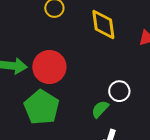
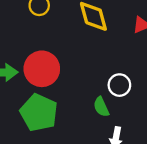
green semicircle: (100, 109) -> (101, 107), turned -60

